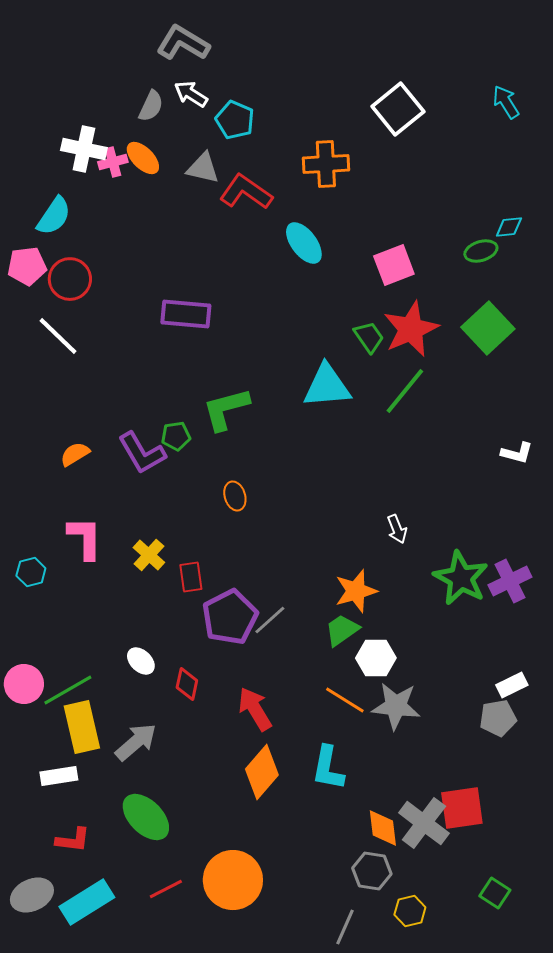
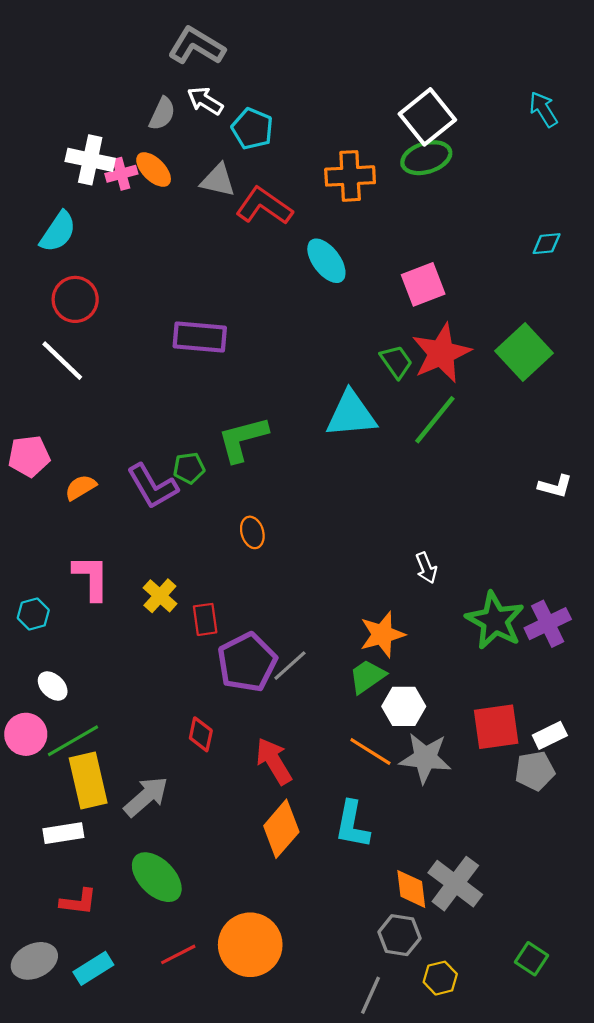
green ellipse: (481, 251) -> (426, 158), moved, size x1.4
pink pentagon: (27, 266) -> (29, 456), moved
white ellipse: (141, 661) -> (53, 686), moved
red square: (462, 808) -> (496, 727), moved
cyan rectangle: (87, 902) -> (93, 968), size x0.7

